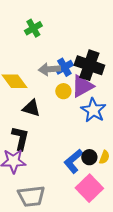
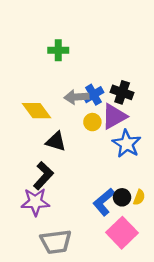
green cross: (33, 28) -> (58, 50), turned 30
black cross: (89, 65) -> (122, 92), size x0.7
black L-shape: (20, 138) -> (43, 176), turned 30

